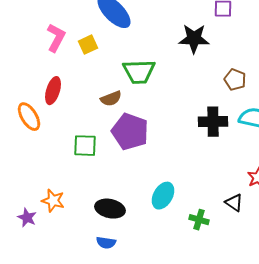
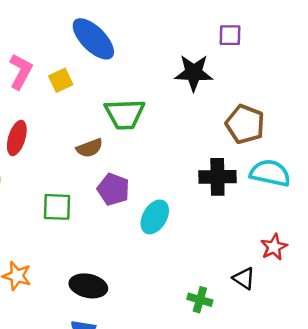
brown pentagon: (235, 80) -> (245, 124), size x1.4
purple pentagon: (130, 132) -> (113, 189), size x0.7
cyan ellipse: (163, 196) -> (155, 217), moved

